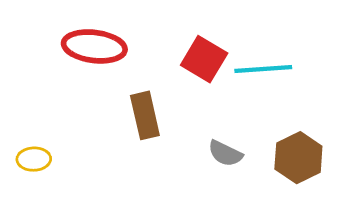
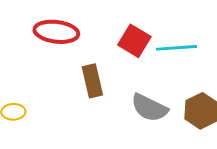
gray semicircle: (225, 153) -> (149, 108), size x1.5

